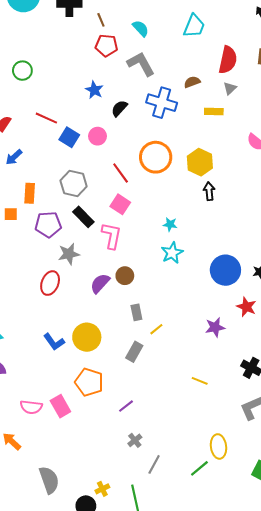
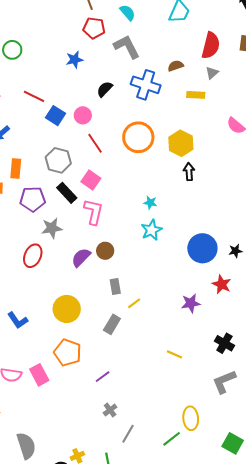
blue star: (94, 90) -> (74, 60), moved, turned 30
red line: (121, 173) -> (95, 143), moved
pink square: (120, 204) -> (91, 180), moved
blue L-shape: (54, 342) -> (18, 320), moved

